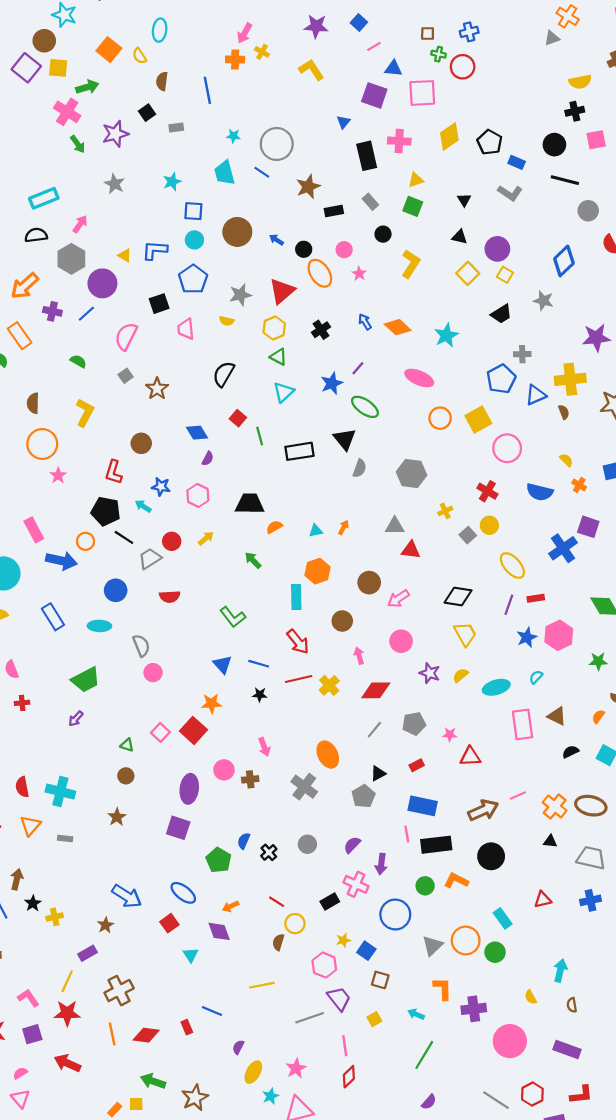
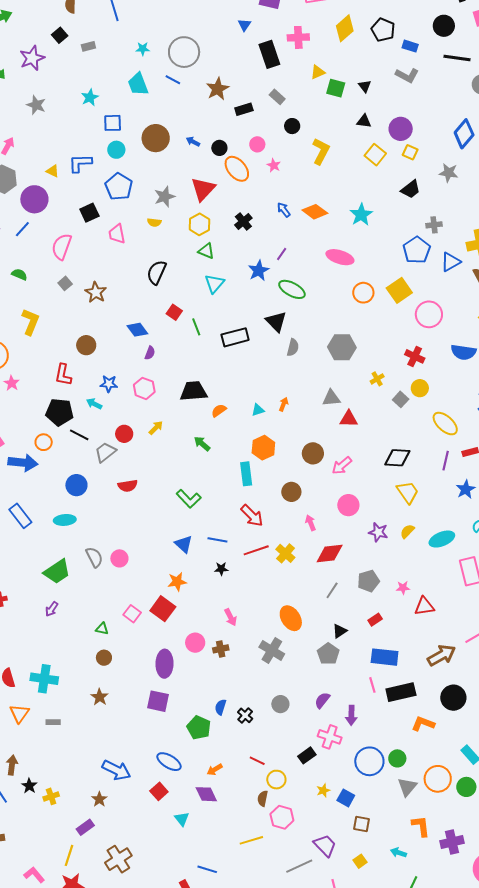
green square: (413, 206) -> (336, 88), moved
gray semicircle: (141, 646) -> (94, 557), moved
green circle: (425, 886) -> (397, 758), moved
pink hexagon: (324, 965) -> (282, 817), moved

